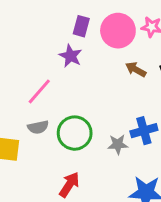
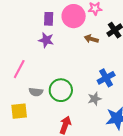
pink line: (39, 91) -> (19, 69), moved
gray semicircle: (38, 127) -> (36, 92), turned 32
gray star: (118, 144) -> (95, 99), moved

